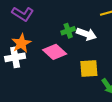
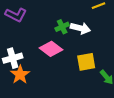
orange star: (21, 43) -> (20, 75), moved

